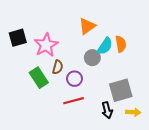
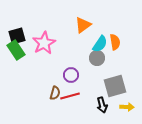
gray circle: (92, 58) -> (97, 58), moved
brown semicircle: (58, 67) -> (55, 93), moved
green rectangle: (39, 78) -> (16, 50), moved

